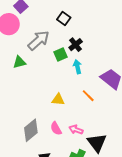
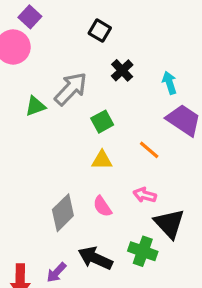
gray arrow: (39, 40) -> (71, 89), moved
green square: (60, 55) -> (102, 122), moved
cyan arrow: (77, 67) -> (169, 83), moved
pink arrow: (76, 130) -> (145, 195), moved

